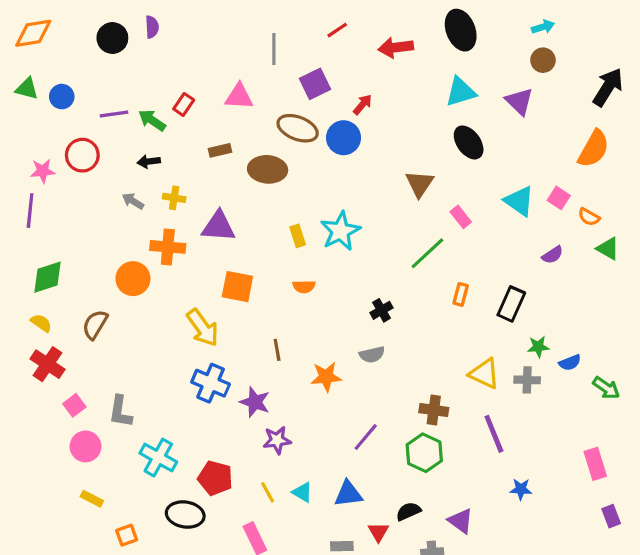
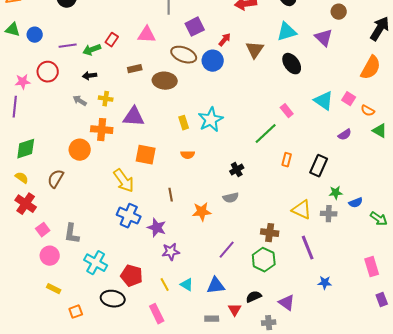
green arrow: (152, 120) -> (92, 50), turned -54
brown triangle: (420, 184) -> (255, 50), moved

